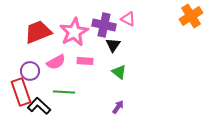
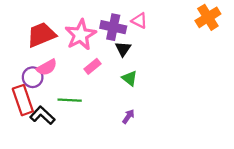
pink rectangle: (85, 61) -> (92, 66), turned -42
pink semicircle: (56, 62) -> (47, 67), moved

